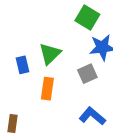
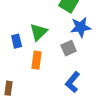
blue L-shape: (92, 116) -> (73, 82), turned -90

